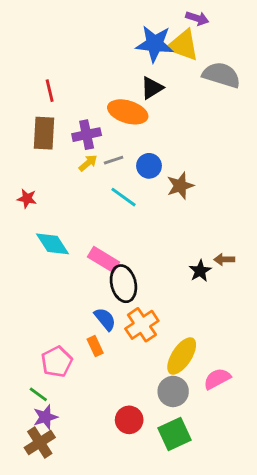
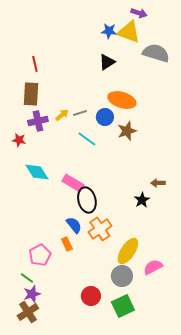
blue star: (155, 44) -> (109, 31), size x0.6
orange ellipse: (128, 112) -> (122, 100), moved
purple cross: (87, 135) -> (38, 121), moved
black star: (200, 271) -> (142, 200), moved

